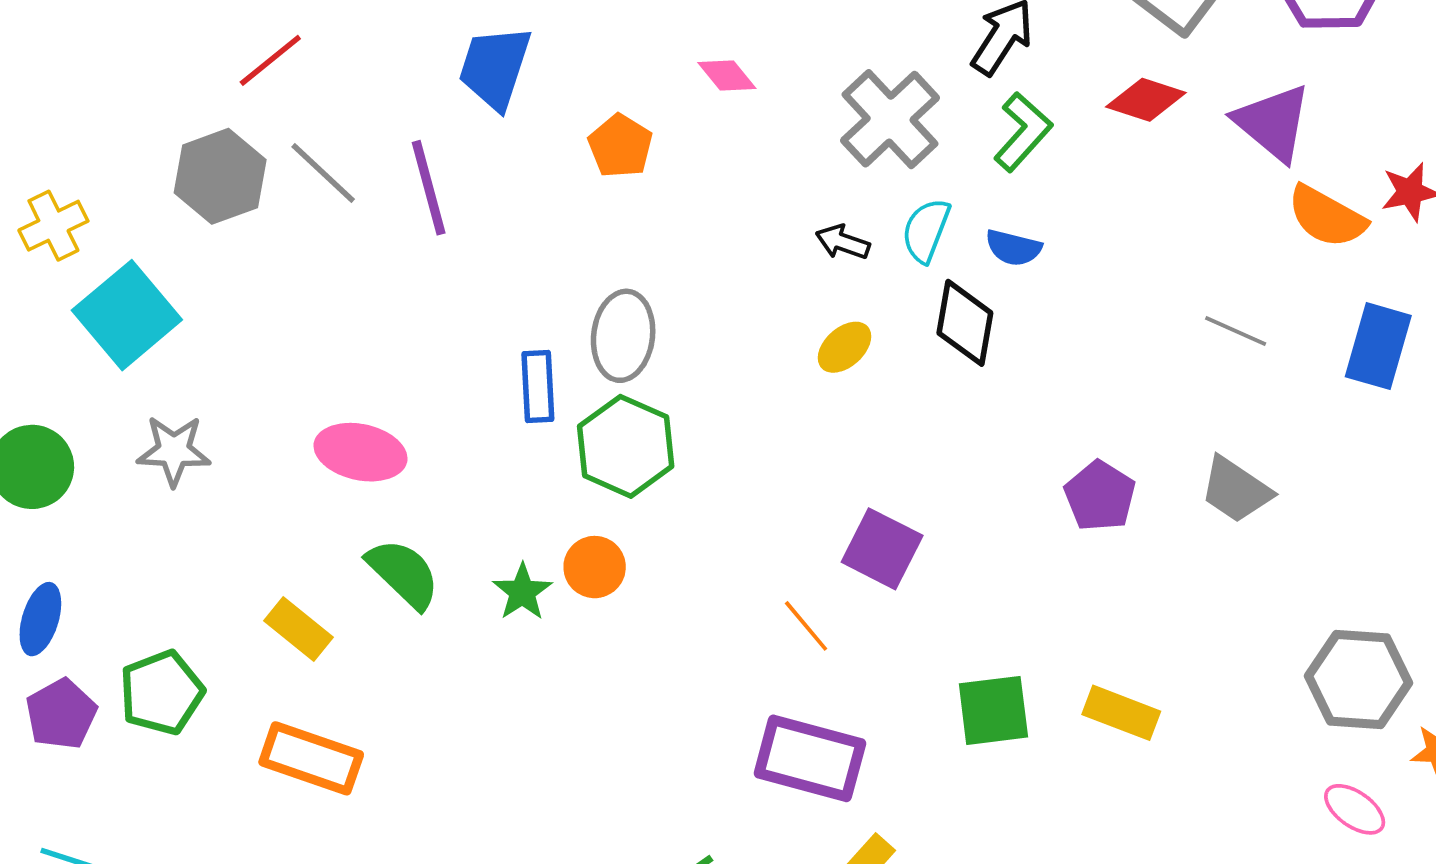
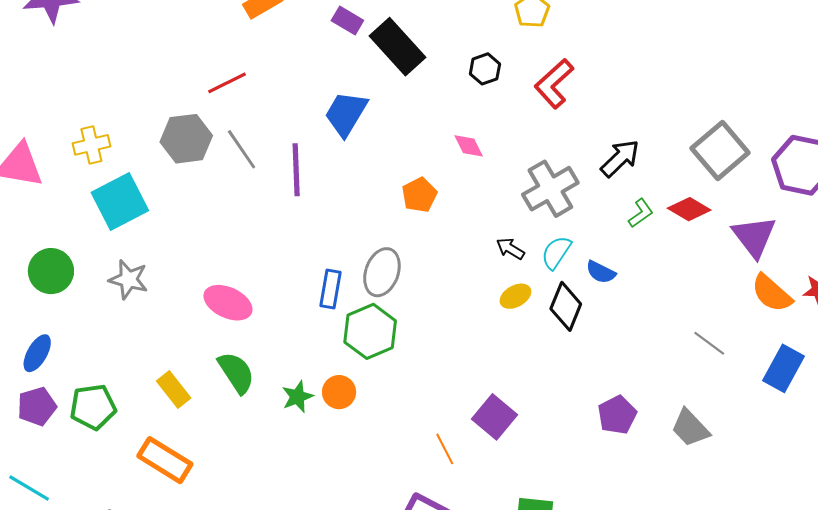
green L-shape: (1023, 132) -> (641, 213), moved, size x0.7
orange pentagon: (620, 146) -> (419, 195), moved
yellow ellipse: (844, 347) -> (515, 296), moved

